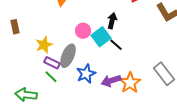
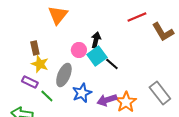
black arrow: (112, 21) -> (96, 40), moved
brown rectangle: (15, 27) -> (35, 48), moved
yellow star: (44, 45) -> (40, 64), turned -30
purple rectangle: (52, 63) -> (30, 82), moved

